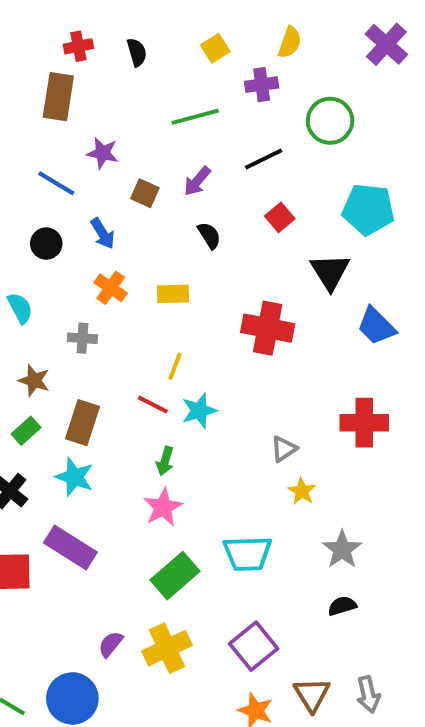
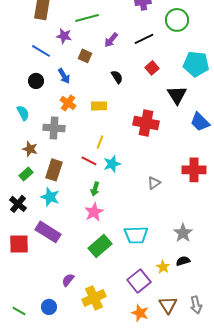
green line: (195, 117) -> (87, 18), moved
purple arrow: (197, 181) -> (111, 40), moved
gray cross: (82, 338) -> (54, 128), size x1.5
yellow star: (302, 491) -> (163, 267), moved
yellow cross: (167, 648) -> (94, 298), moved
blue circle: (72, 698) -> (49, 307), size x0.6

